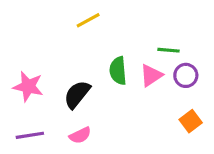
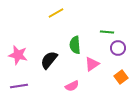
pink triangle: (151, 75) -> (92, 64), moved
pink semicircle: (80, 135) -> (72, 86), moved

